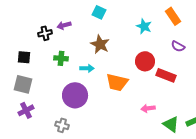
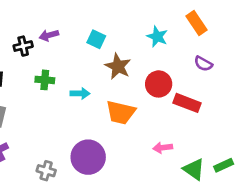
cyan square: (99, 12) -> (96, 39), moved
brown star: (100, 44) -> (118, 66), moved
purple circle: (75, 95) -> (88, 157), moved

